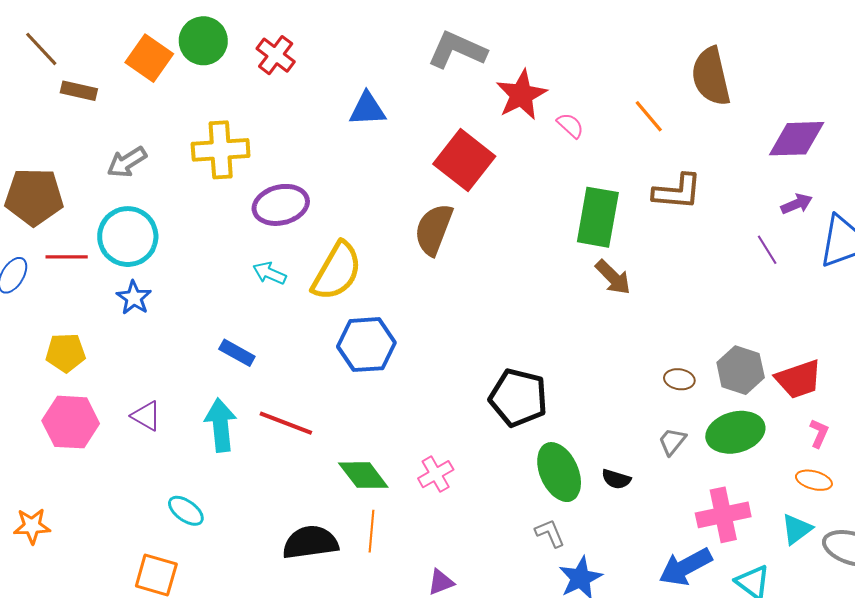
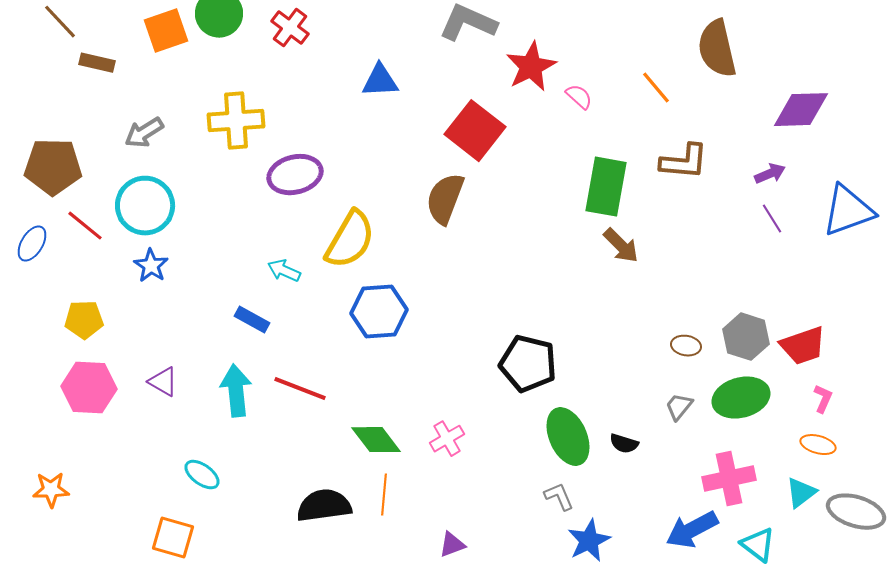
orange square: (149, 58) -> (166, 31), turned 36
purple arrow: (797, 204) -> (770, 174), moved
red line: (67, 257) -> (85, 226), turned 39
cyan arrow: (270, 273) -> (284, 271), moved

